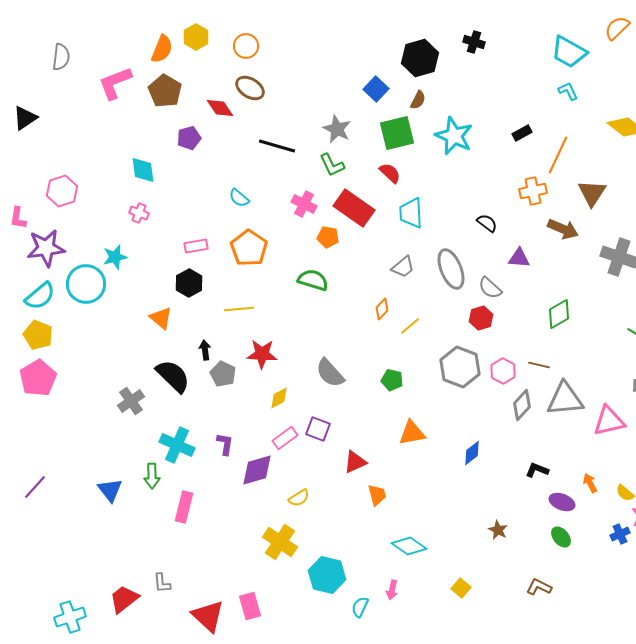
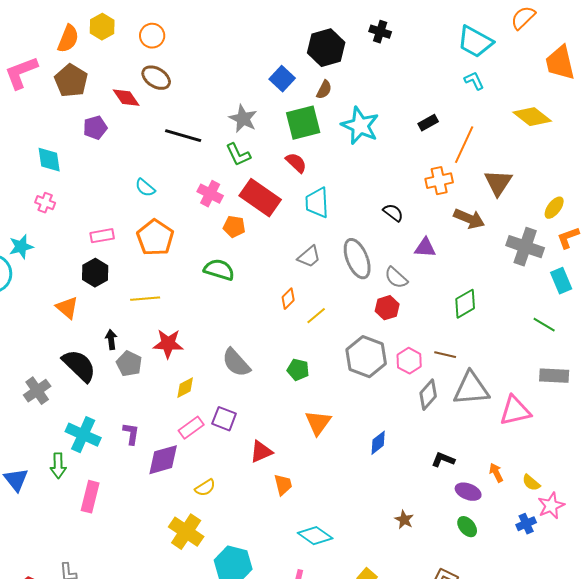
orange triangle: (412, 433) -> (318, 423), turned -44

